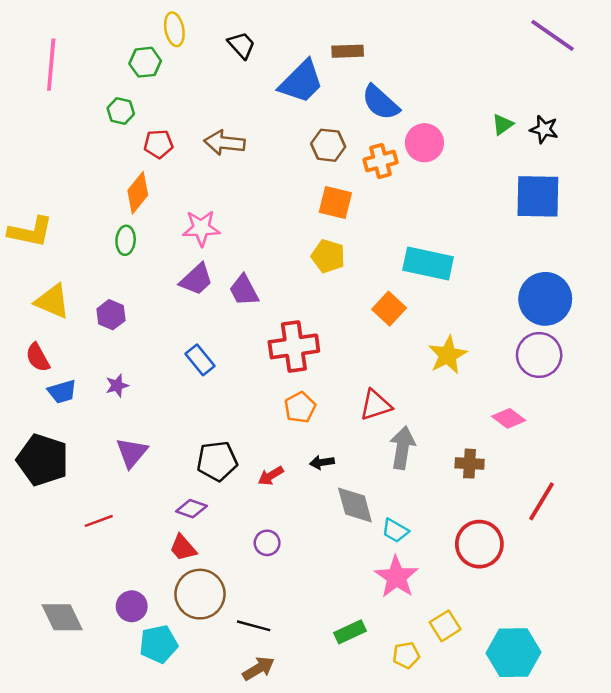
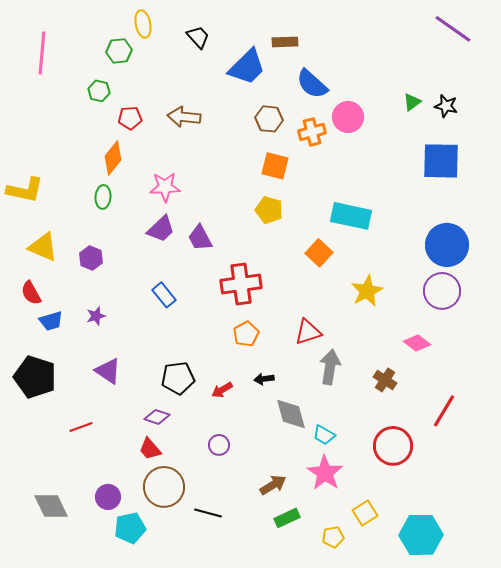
purple triangle: (132, 453) -> (108, 371), turned -36
brown cross: (470, 464) -> (385, 380), turned 30
brown arrow: (259, 669) -> (273, 485), moved

